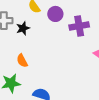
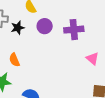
purple circle: (55, 14) -> (45, 26), moved

